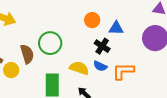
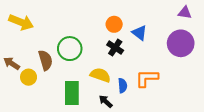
blue triangle: (116, 28) -> (139, 33), turned 35
black cross: (102, 46) -> (115, 48), moved
blue semicircle: (100, 66) -> (123, 86), moved, turned -120

